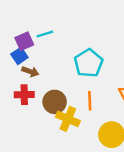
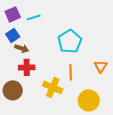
purple square: (24, 41) -> (13, 14), moved
red cross: (24, 95) -> (27, 67), moved
brown circle: (55, 102) -> (13, 90), moved

